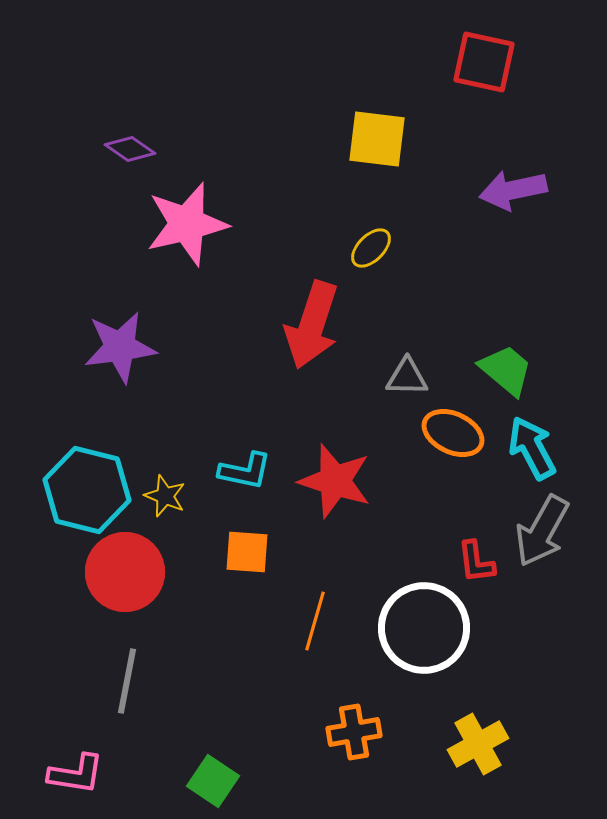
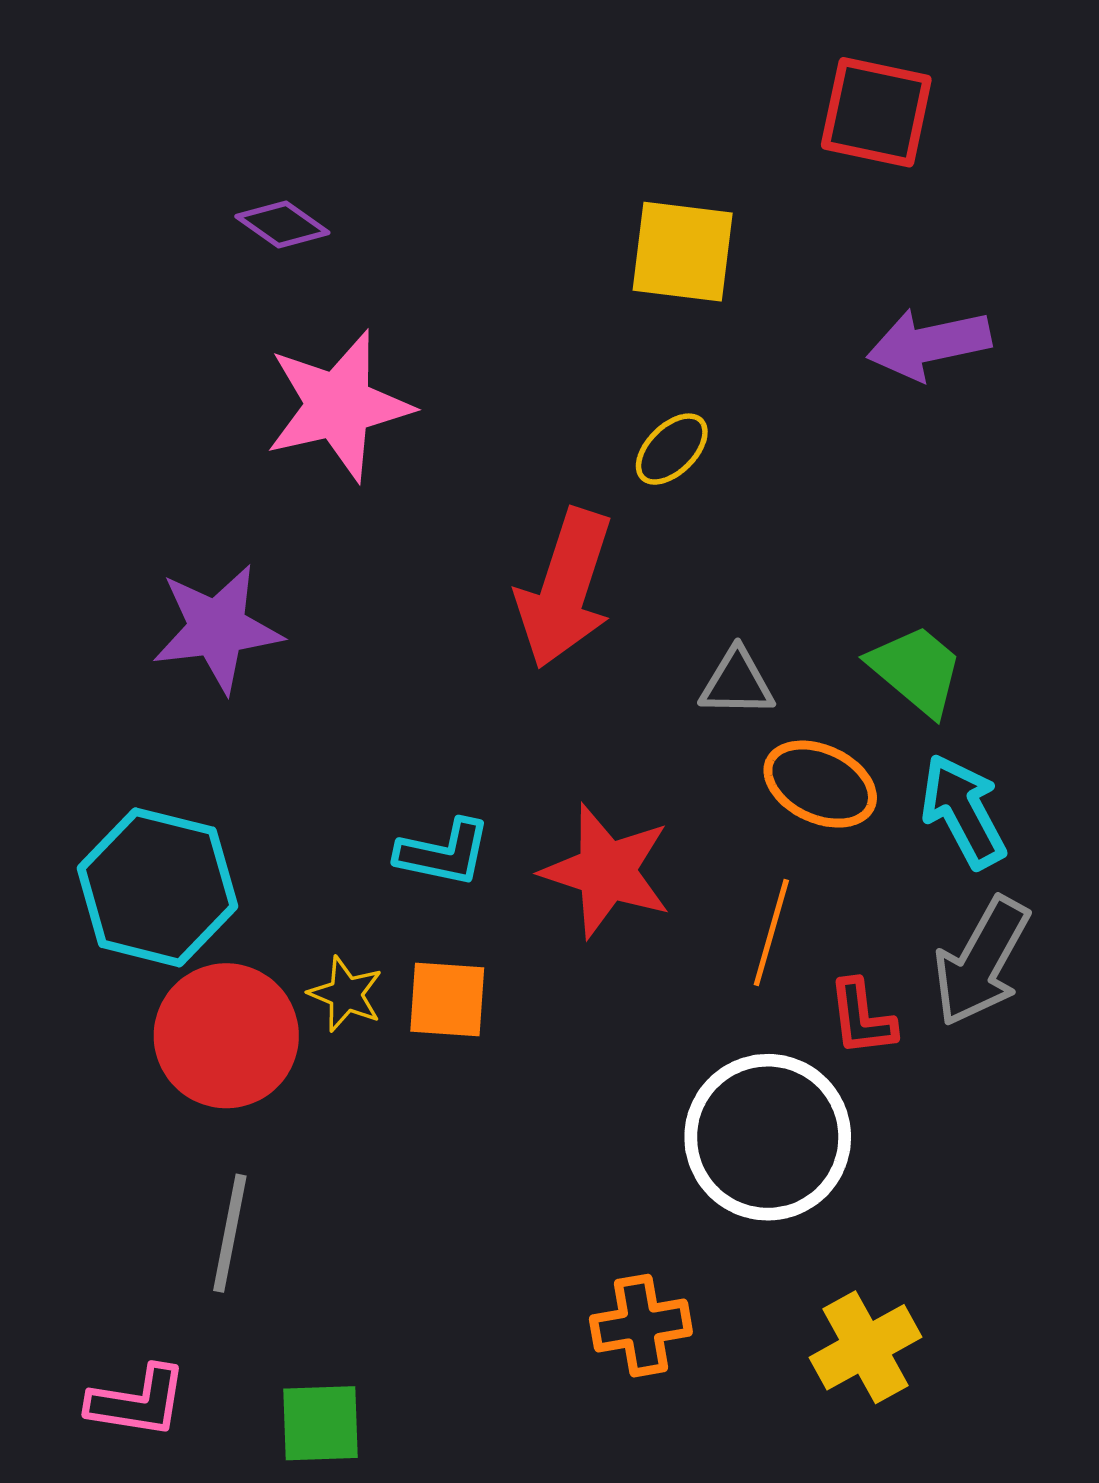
purple diamond: (130, 149) -> (282, 224), moved
yellow star: (165, 496) -> (346, 994), moved
orange line: (315, 621) -> (771, 933), moved
green square: (213, 781) -> (320, 1423), moved, turned -36

